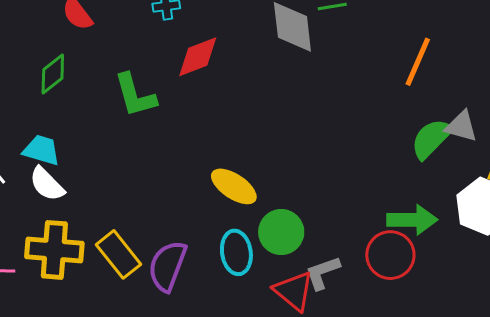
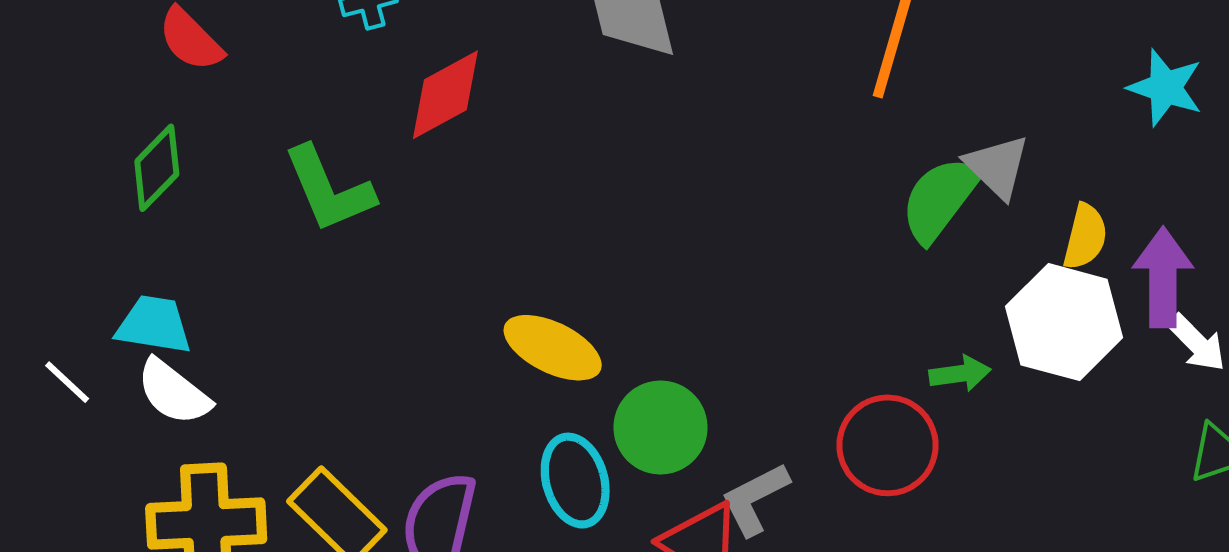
gray triangle: (461, 126) -> (997, 167), turned 36
green arrow: (412, 220) -> (960, 374), moved, size x0.6

